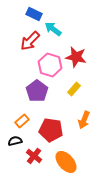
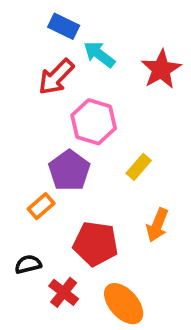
red star: (76, 57) -> (161, 69), moved, turned 30
orange rectangle: (22, 121) -> (41, 206), moved

